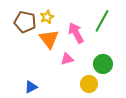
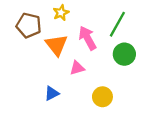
yellow star: (47, 17) -> (61, 13), moved
green circle: (103, 64) -> (124, 54), moved
blue triangle: (31, 87) -> (52, 93), moved

